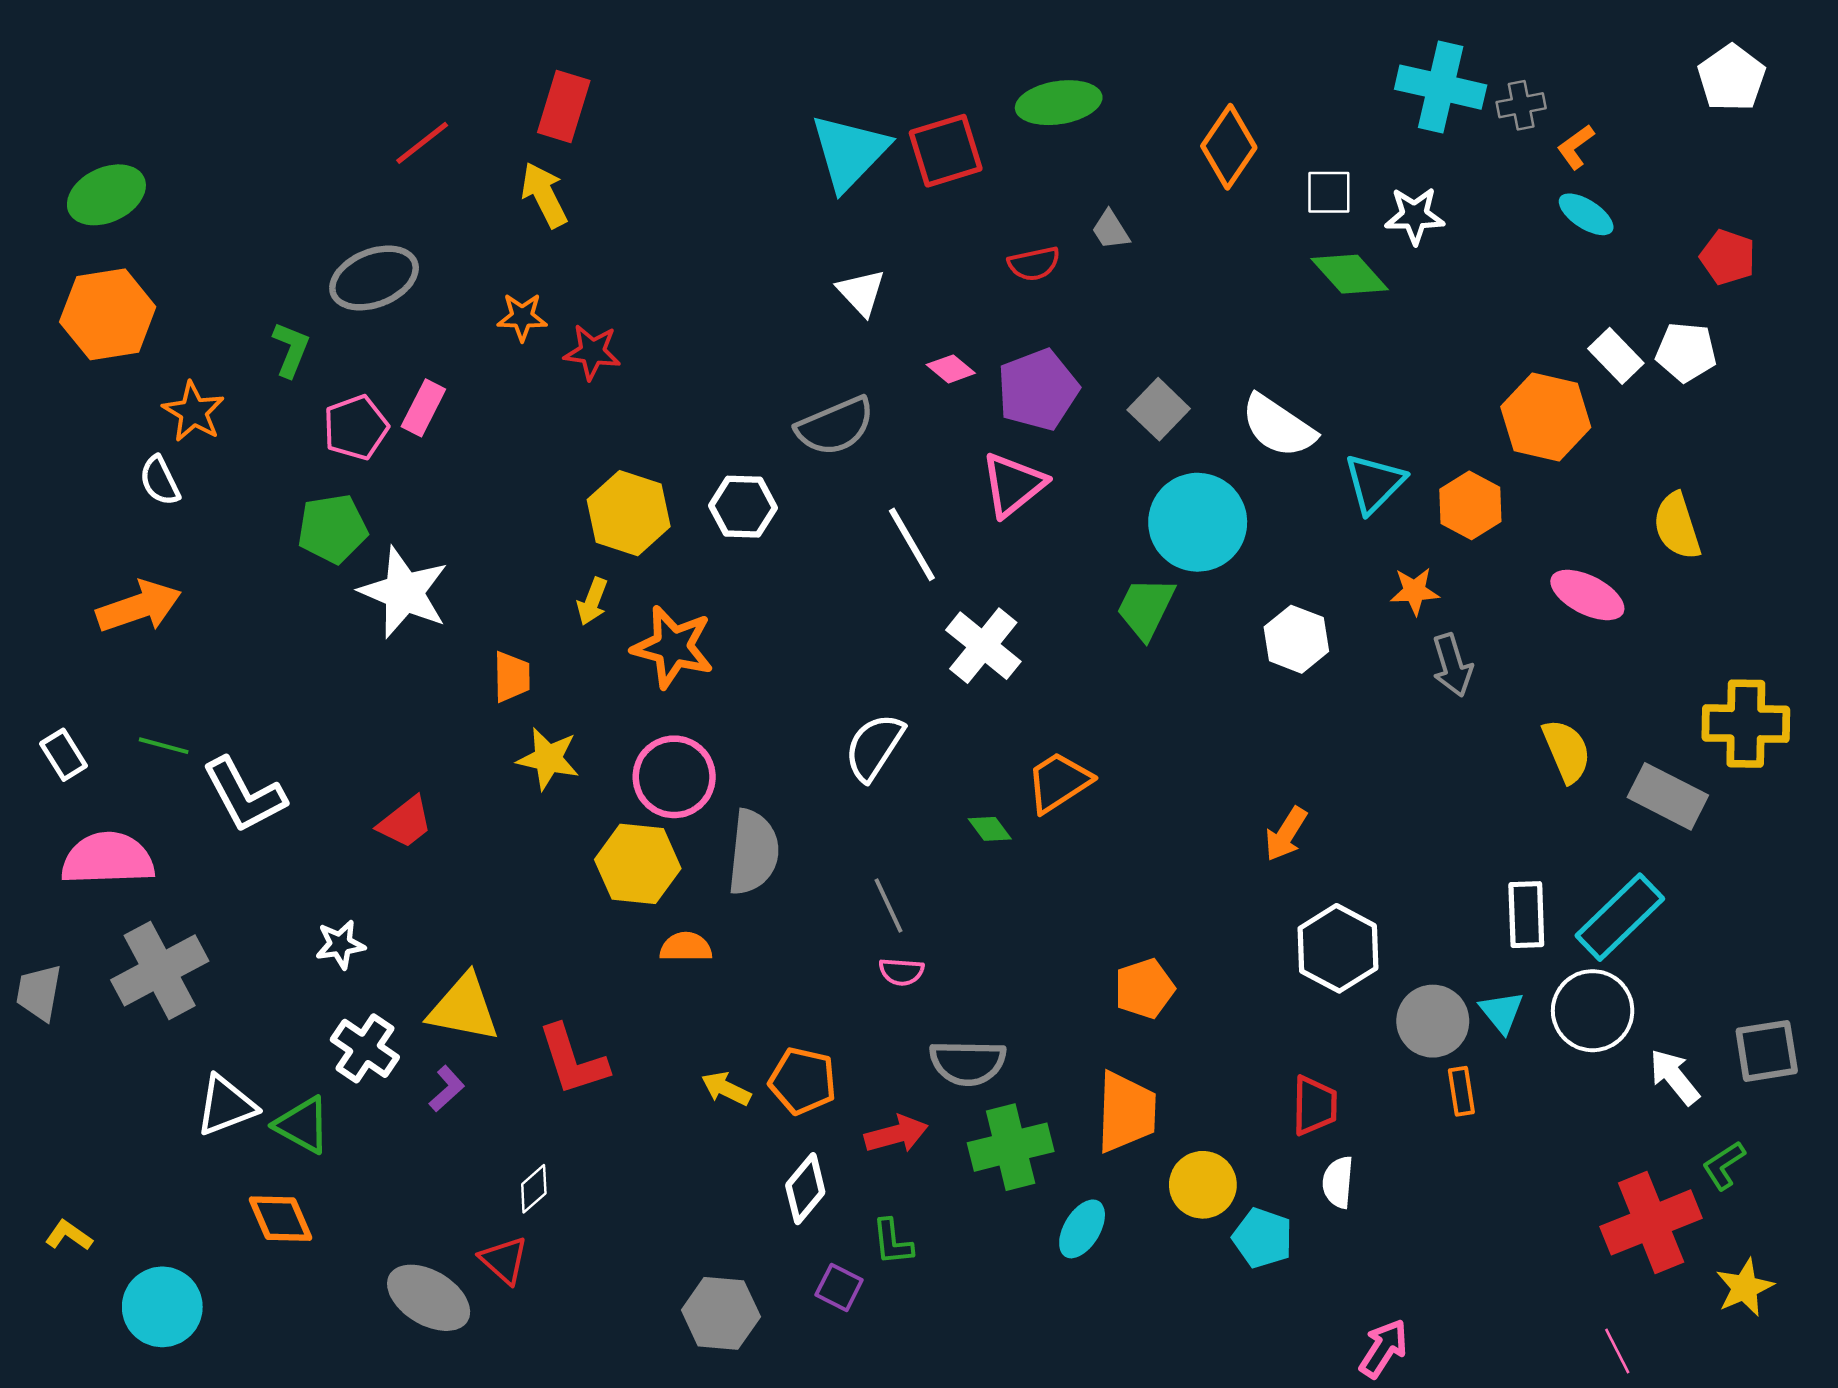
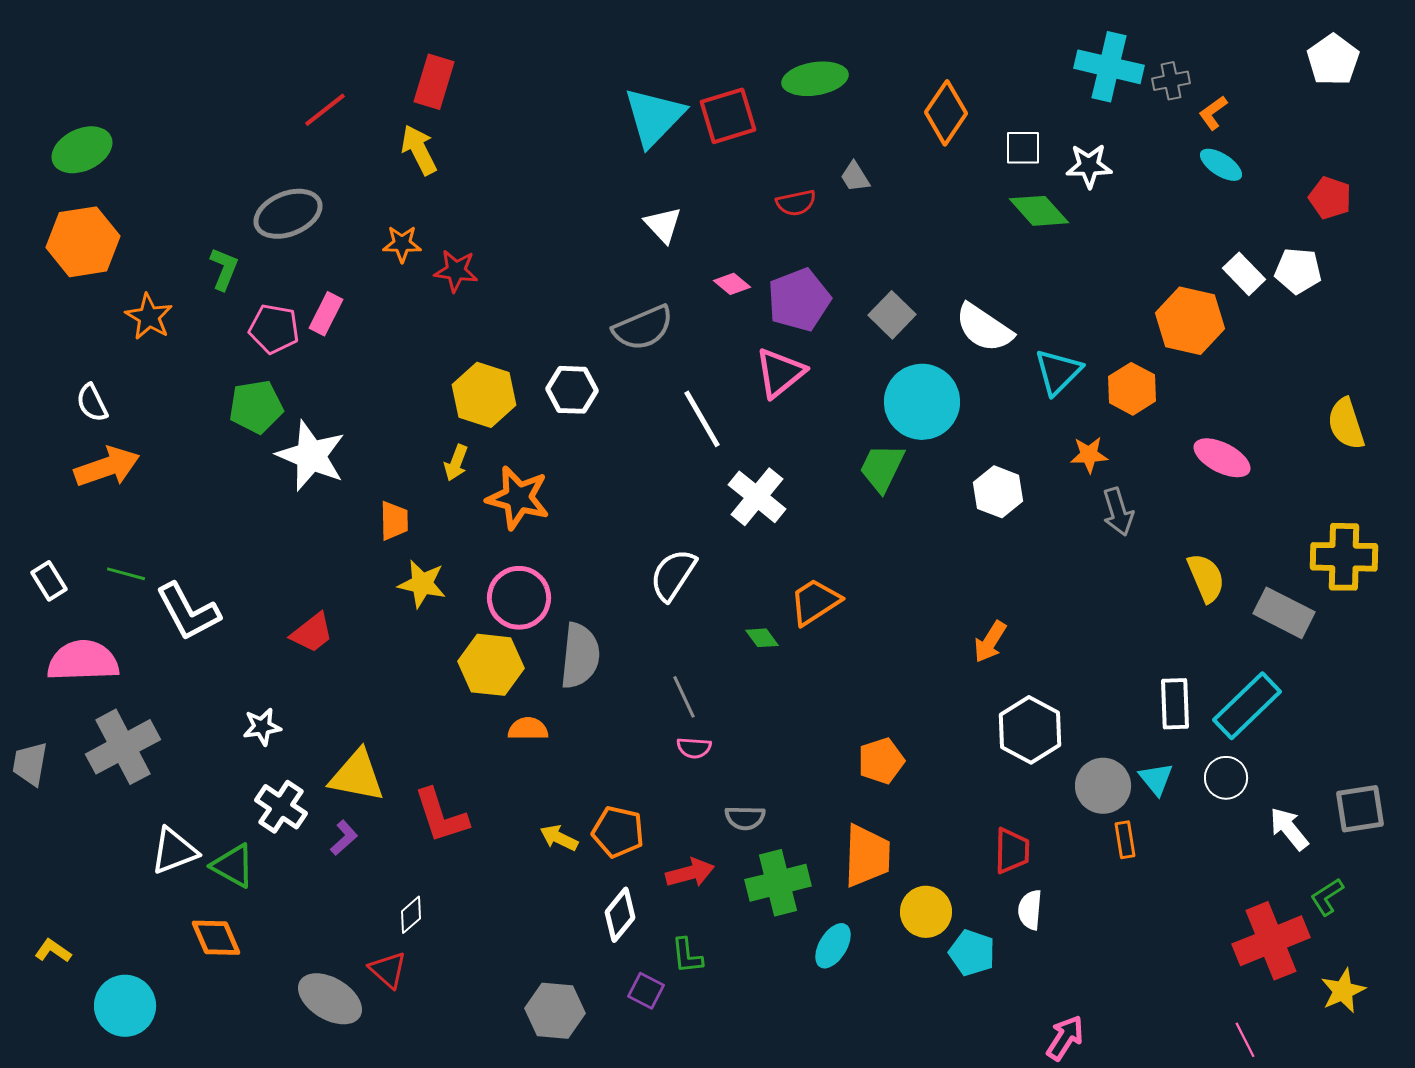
pink pentagon: (356, 427) -> (274, 329), turned 30
white semicircle: (160, 481) -> (92, 403), moved
yellow semicircle: (1677, 526) -> (1346, 424), moved
white circle: (1593, 1011) -> (1226, 778), size x0.7
gray semicircle: (968, 1063) -> (745, 818), size x0.7

